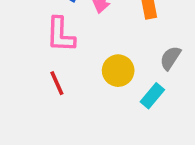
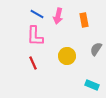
cyan rectangle: (152, 96) -> (92, 85), moved, turned 72

